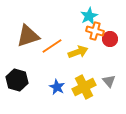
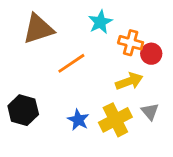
cyan star: (89, 16) -> (100, 22), moved
brown triangle: (28, 36) -> (38, 29), moved
yellow arrow: (78, 52) -> (129, 81), moved

